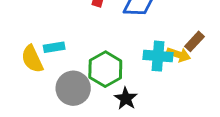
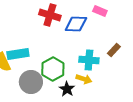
cyan rectangle: (54, 47) -> (18, 54), size x1.5
yellow arrow: (178, 55) -> (84, 79), moved

